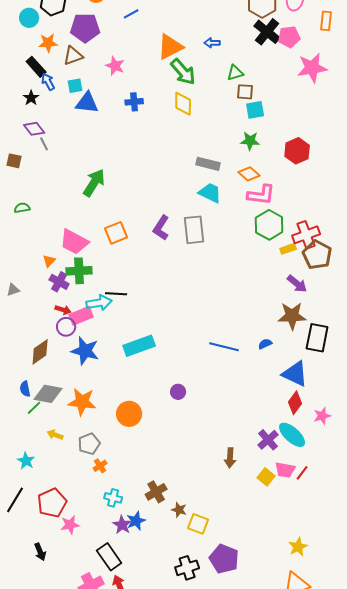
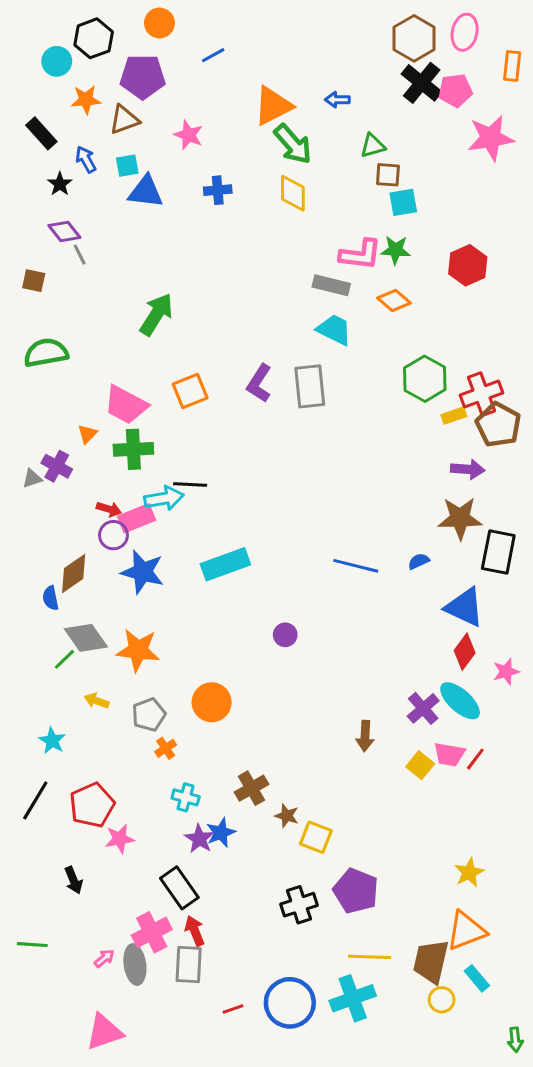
black rectangle: (36, 67) -> (41, 133), moved
pink L-shape: (261, 195) -> (360, 255), moved
green semicircle: (22, 208) -> (46, 353), size x1.8
purple cross: (59, 282) -> (57, 466), moved
purple arrow: (297, 284) -> (468, 469), turned -35
blue semicircle: (25, 389) -> (51, 598), moved
gray diamond: (48, 394) -> (86, 638), turned 44
orange circle: (129, 414) -> (212, 702), moved

